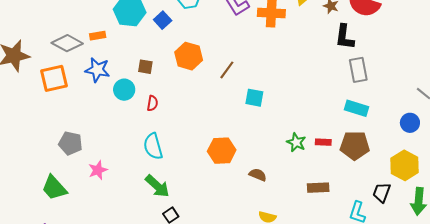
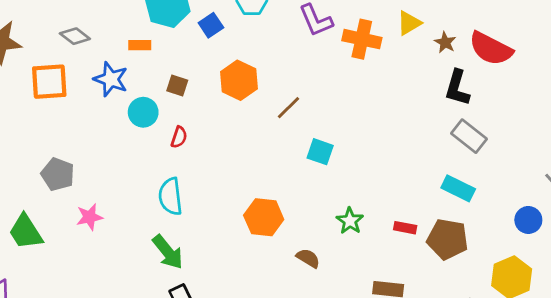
orange rectangle: (98, 36) -> (140, 45), moved
gray diamond: (67, 43) -> (75, 36), size x0.7
gray rectangle: (358, 70) -> (469, 136), turned -50
green star: (296, 142) -> (350, 221), moved

